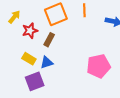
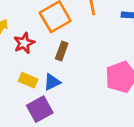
brown rectangle: (49, 40) -> (62, 51), moved

